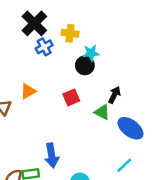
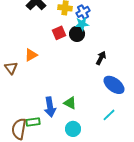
blue cross: (44, 47) -> (83, 12), moved
red square: (71, 97) -> (59, 33), moved
green triangle: (102, 112) -> (70, 103), moved

